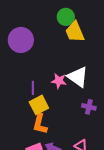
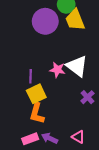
purple circle: (21, 40) -> (45, 21), moved
purple cross: (89, 107) -> (87, 97), turned 32

